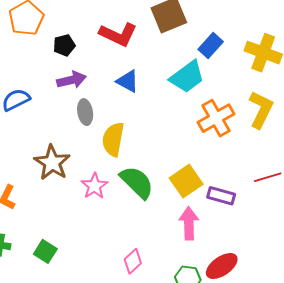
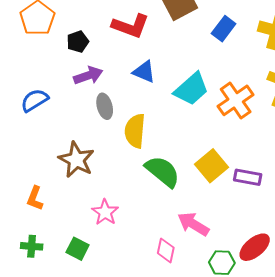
cyan trapezoid: (187, 77) -> (191, 89), moved
pink star: (94, 186) -> (105, 212), moved
pink arrow: (189, 223) -> (193, 224), moved, turned -52
pink diamond: (133, 261) -> (166, 250), turned -30

